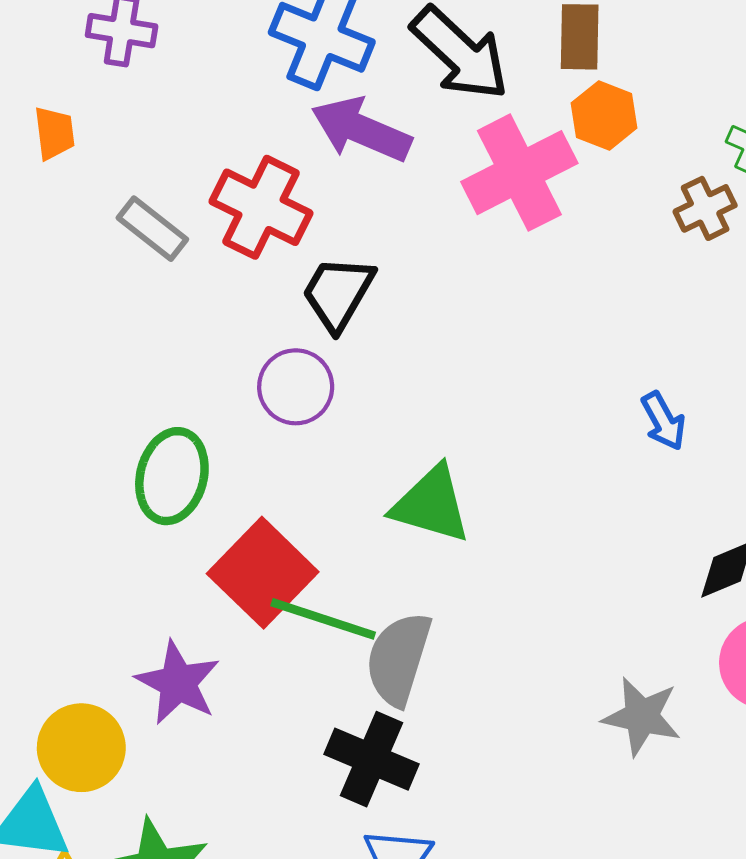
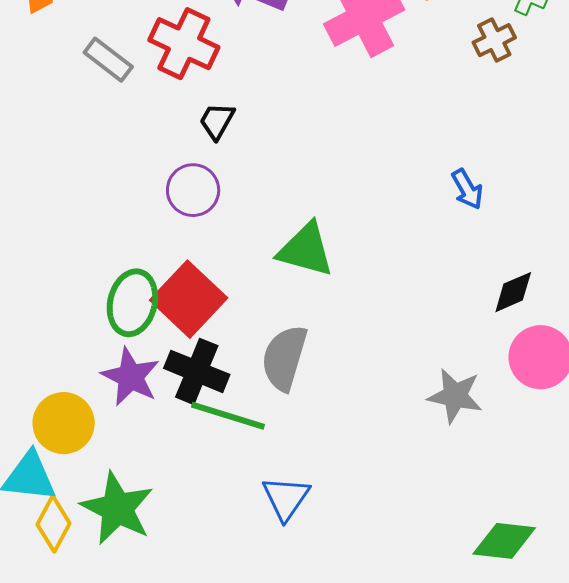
black trapezoid: (338, 293) -> (217, 121), moved, size x0.7
purple circle: (296, 387) -> (193, 190), moved
green ellipse: (172, 476) -> (132, 303), moved
green line: (323, 619) -> (228, 416), moved
black cross: (372, 759) -> (197, 371), moved

